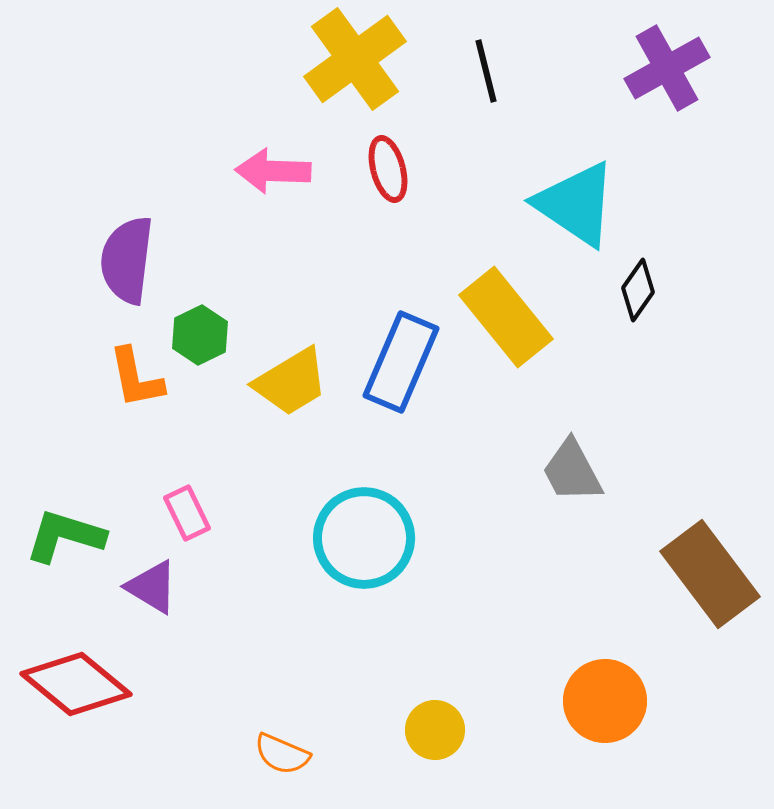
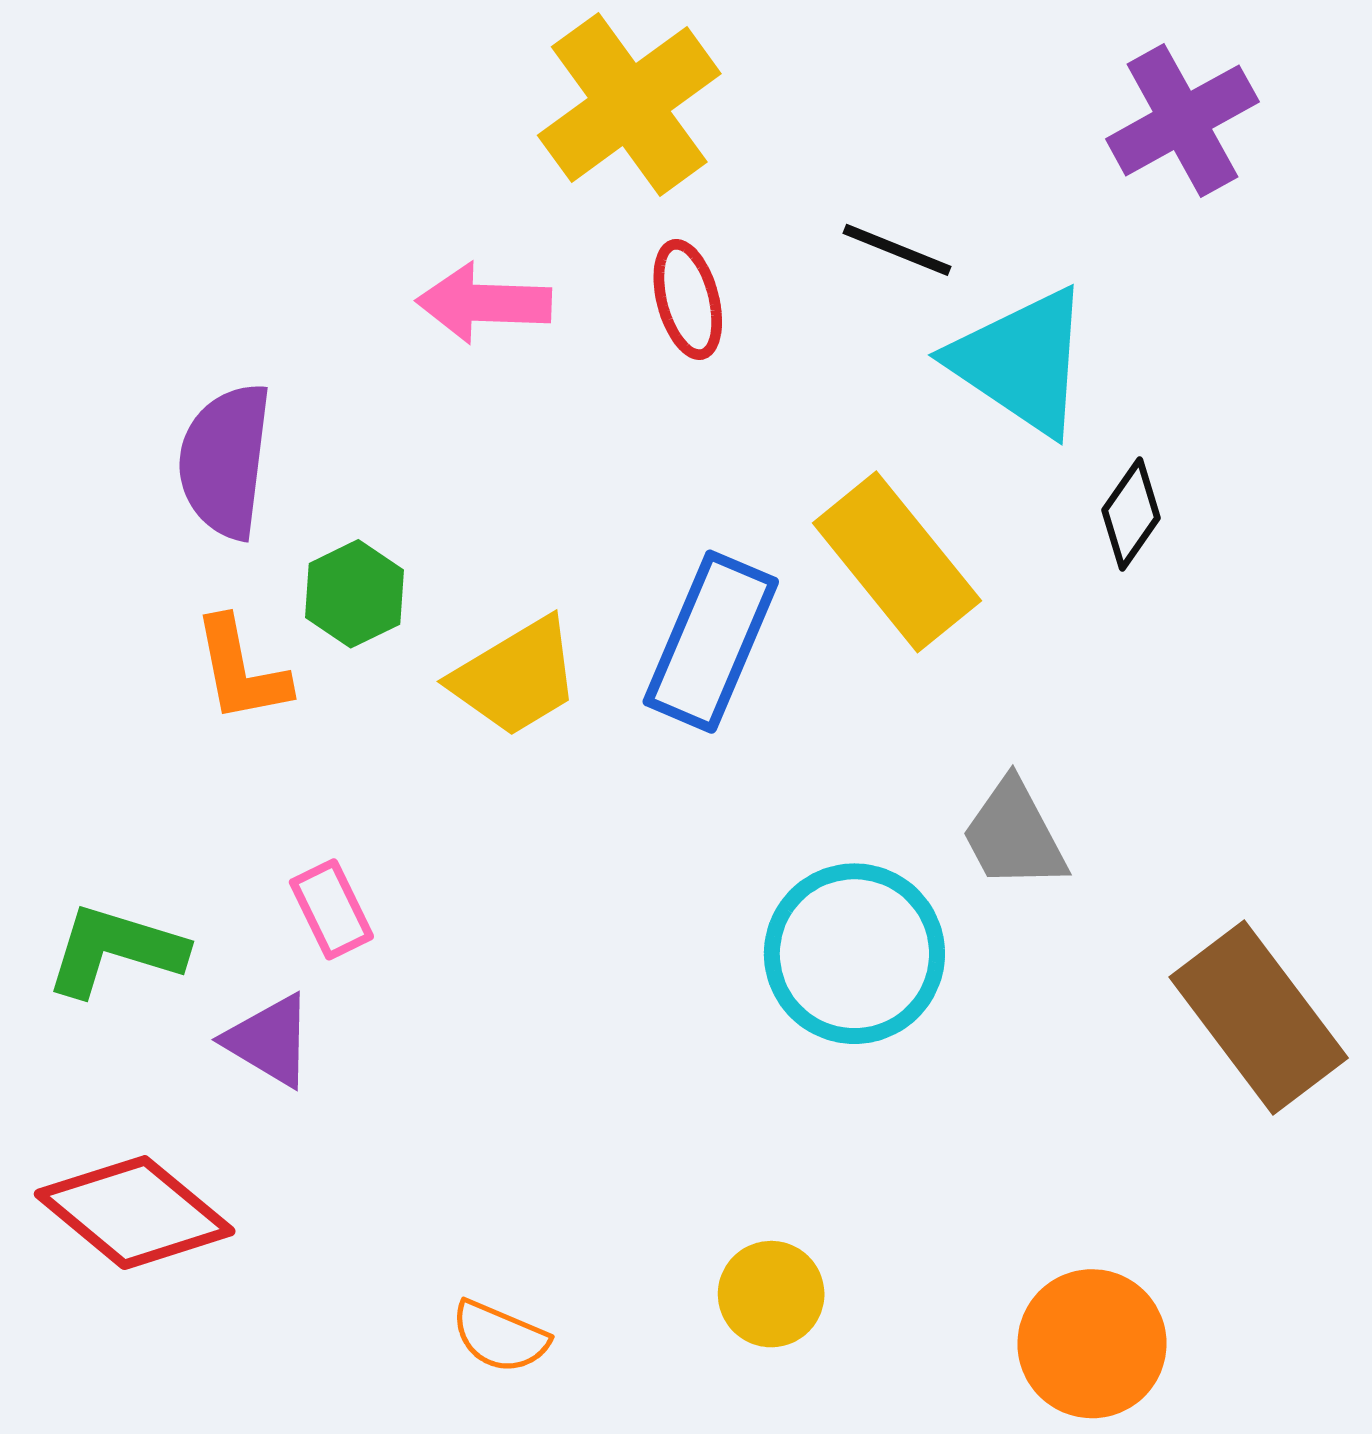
black line: (486, 71) -> (897, 250), moved, turned -54
cyan circle: (364, 538) -> (854, 954), moved
orange circle: (605, 701) -> (1092, 1344), moved

